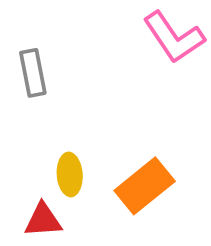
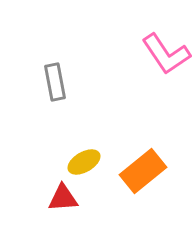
yellow ellipse: (70, 174) -> (84, 162), turned 64

